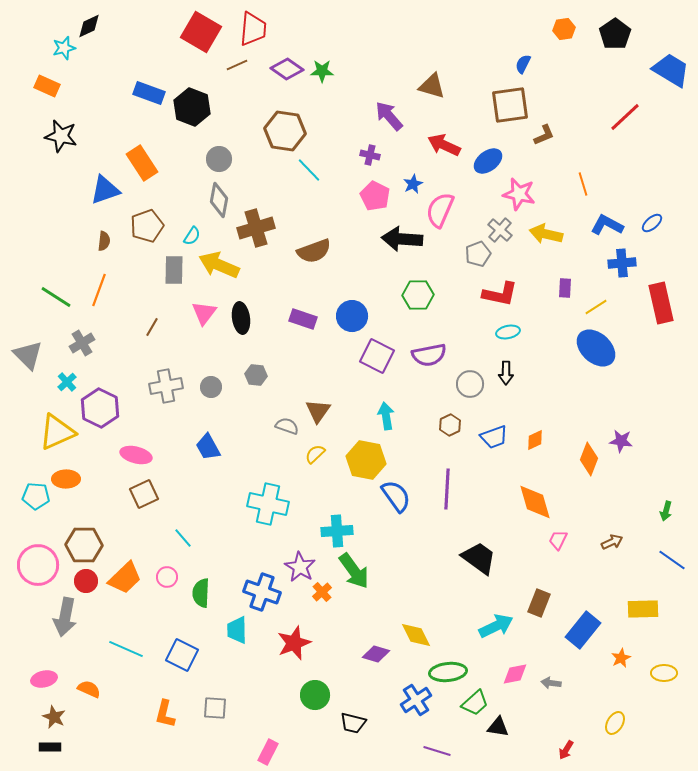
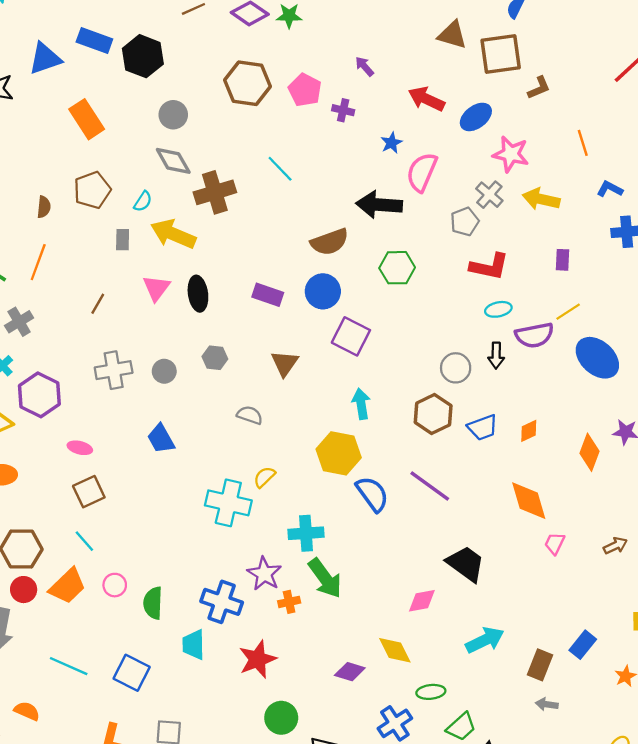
brown triangle: (432, 86) -> (452, 35), moved
purple arrow: (389, 116) -> (364, 66), size x0.6
cyan line: (309, 170) -> (280, 169), moved
blue triangle: (105, 190) -> (45, 58), moved
pink pentagon: (375, 196) -> (305, 90), moved
gray diamond: (219, 200) -> (173, 161), turned -40
blue L-shape: (607, 225) -> (610, 189), size x0.7
brown semicircle: (314, 251) -> (330, 242), moved
gray rectangle: (174, 270) -> (123, 240), size x0.7
yellow line: (596, 307) -> (568, 312), moved
blue ellipse: (596, 348) -> (597, 358), moved
purple semicircle: (429, 355) -> (534, 335), moved
brown triangle: (318, 411) -> (285, 363), moved
brown hexagon: (450, 425) -> (433, 414), size x1.6
yellow semicircle: (315, 454) -> (264, 477), moved
pink ellipse: (136, 455) -> (80, 448), size x0.7
purple line: (447, 489) -> (430, 486), turned -57
cyan line: (183, 538) -> (84, 541), moved
orange cross: (322, 592) -> (289, 602), turned 30
brown rectangle: (539, 603) -> (540, 665), moved
blue rectangle: (583, 630) -> (583, 645), size x0.7
green ellipse: (448, 672) -> (431, 692), size x0.7
pink diamond: (515, 674) -> (422, 601), moved

